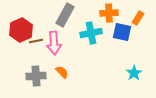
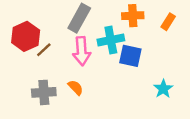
blue square: (122, 32) -> (130, 56), moved
brown line: (36, 41) -> (44, 50), turned -32
pink arrow: (54, 43) -> (82, 51), moved

